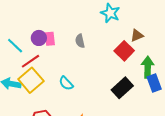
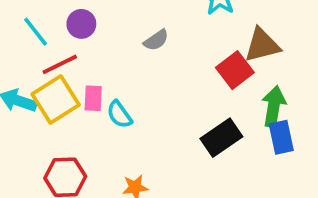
brown triangle: (137, 35) -> (262, 45), size x1.5
pink rectangle: (50, 39) -> (93, 98), moved
gray semicircle: (80, 41) -> (156, 40), turned -120

